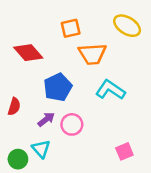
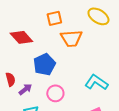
cyan L-shape: (110, 90) -> (96, 82), moved
red semicircle: (14, 107) -> (10, 79), turned -32
purple arrow: (46, 119) -> (25, 89), moved

